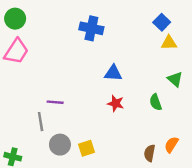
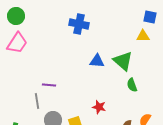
blue square: (162, 22) -> (150, 17), moved, turned -32
green triangle: (175, 79) -> (123, 61), moved, size x1.5
red star: (116, 103) -> (99, 107), moved

